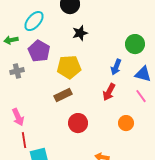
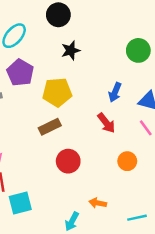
green circle: (135, 44) -> (138, 50), moved
red arrow: (109, 92) -> (106, 123), turned -66

